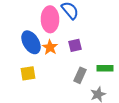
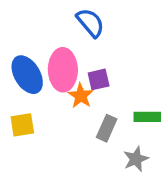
pink ellipse: (50, 19) -> (63, 70), moved
orange star: (50, 47) -> (81, 96), moved

